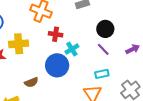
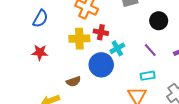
black circle: (105, 29) -> (159, 21), moved
yellow cross: (19, 44) -> (79, 39), moved

